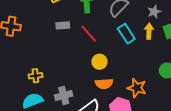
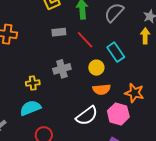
cyan rectangle: (126, 34) -> (116, 52), moved
gray cross: (64, 95) -> (62, 69), moved

